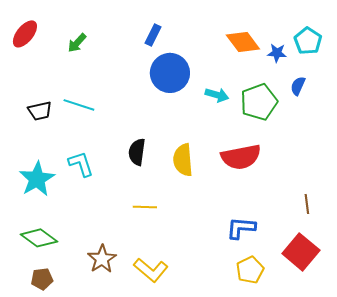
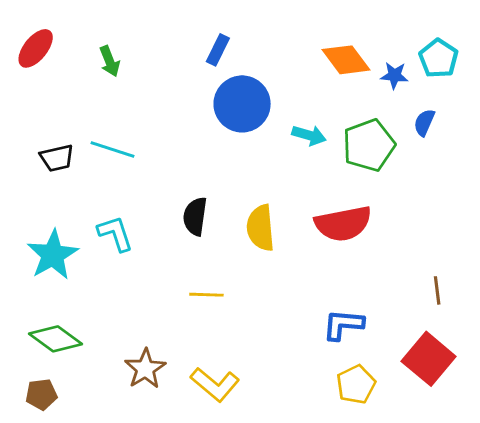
green arrow: (77, 43) -> (110, 61), turned -65
brown pentagon: (42, 279) -> (41, 394), moved

